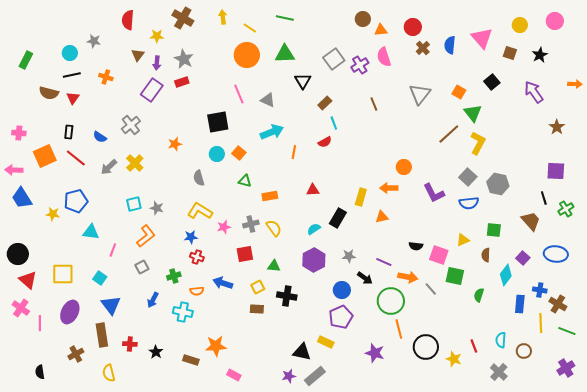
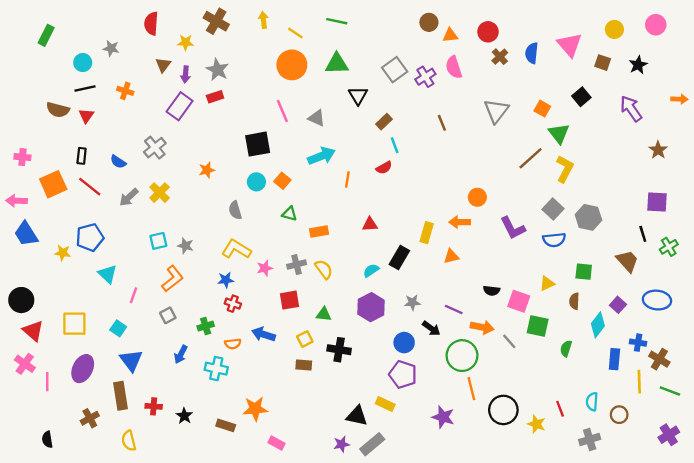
green rectangle: (26, 60) -> (46, 35), moved
cyan triangle: (91, 232) -> (108, 274), turned 36
purple pentagon: (341, 317) -> (403, 374), turned -30
gray cross: (499, 372) -> (590, 439), turned 30

